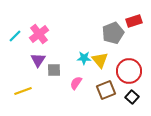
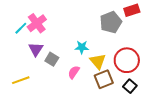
cyan line: (15, 36) -> (21, 28), moved
yellow triangle: (100, 60) -> (98, 61), moved
gray square: (54, 70) -> (52, 59), turned 32

